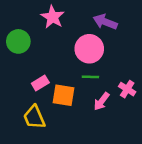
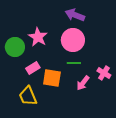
pink star: (53, 17) -> (38, 37), moved
purple arrow: (105, 22) -> (75, 15), moved
green circle: (18, 41) -> (15, 47), moved

